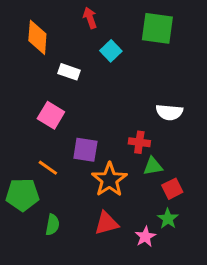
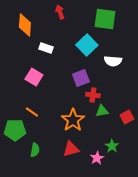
cyan square: (111, 51) -> (87, 45), moved, size x1.5
white semicircle: (169, 112) -> (113, 61), moved
purple square: (85, 150) -> (81, 78), moved, turned -30
red square: (172, 189) -> (127, 117), moved

